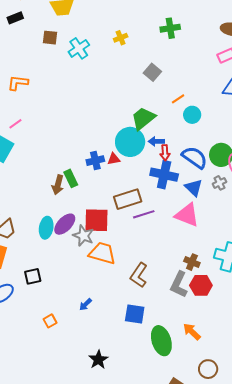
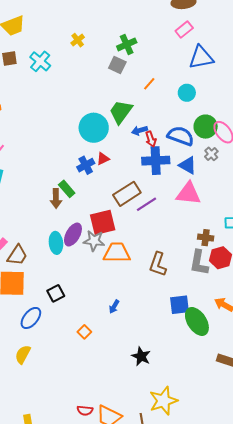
green cross: (170, 28) -> (127, 44), moved
cyan circle: (192, 115) -> (187, 93), moved
cyan circle: (130, 142) -> (94, 128), moved
blue square: (135, 314) -> (179, 305), moved

